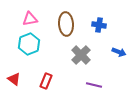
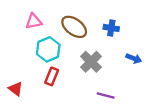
brown ellipse: (66, 24) -> (74, 27), turned -50
cyan hexagon: (29, 44) -> (48, 49), moved
red rectangle: (46, 81) -> (52, 76), moved

